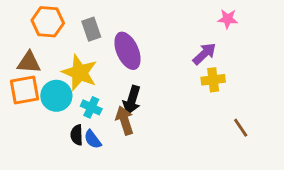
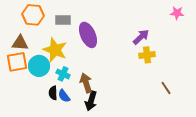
pink star: (228, 19) -> (177, 13), moved
gray rectangle: (91, 29) -> (63, 20), turned -70
black arrow: (132, 100) -> (91, 101), moved

